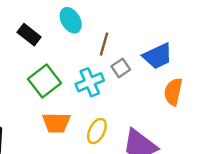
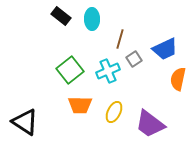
cyan ellipse: (71, 20) -> (92, 19), turned 30
black rectangle: (29, 35) -> (61, 16), moved

